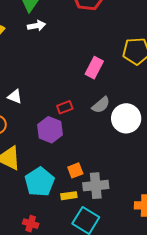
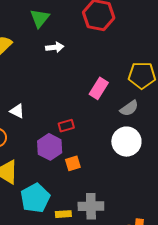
white arrow: (36, 26) -> (55, 47), moved
gray semicircle: (101, 105) -> (129, 108), moved
orange square: (75, 170) -> (73, 163), moved

